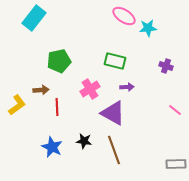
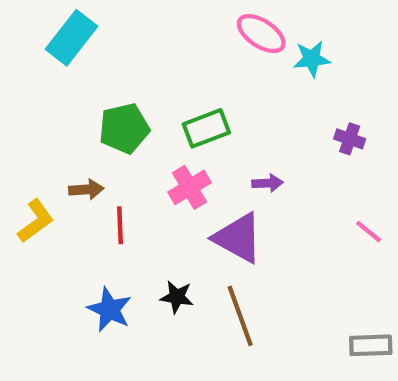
green rectangle: (115, 61) -> (206, 128), moved, turned -35

